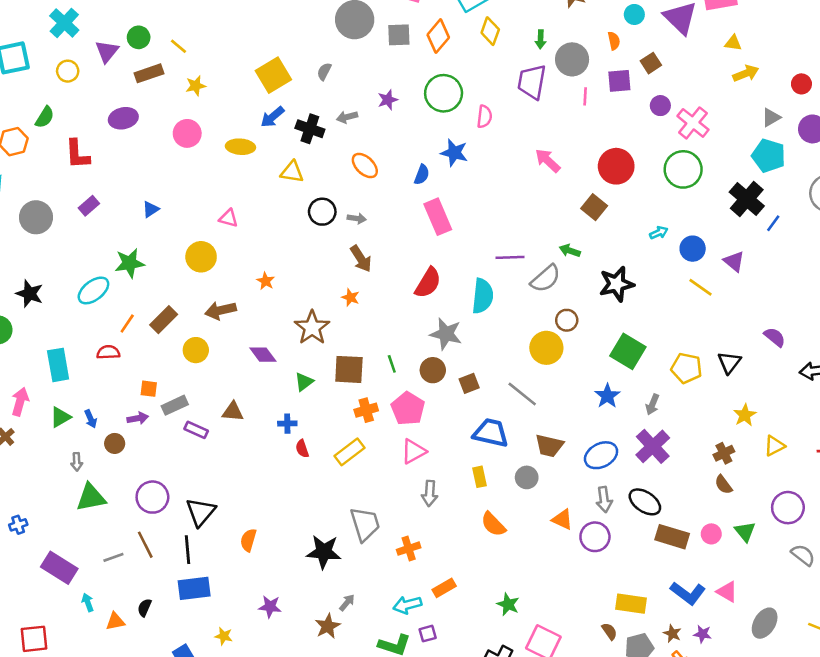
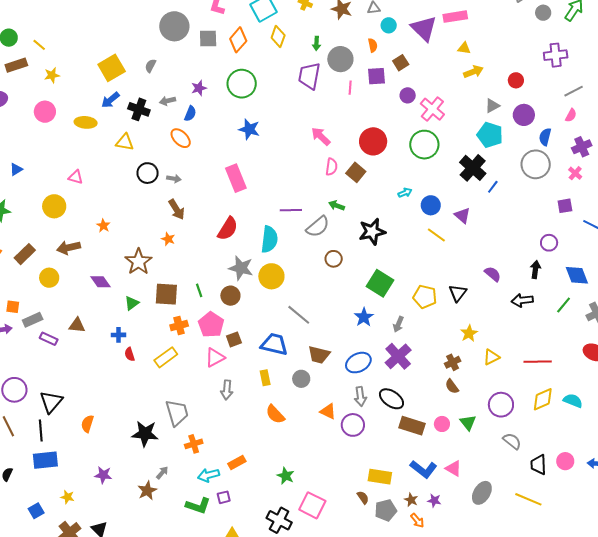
pink semicircle: (484, 117) -> (331, 167), moved
blue semicircle: (422, 175) -> (190, 114), moved
yellow circle: (546, 348) -> (271, 276), moved
brown square: (469, 383) -> (234, 339), moved
orange cross: (409, 549) -> (194, 444), moved

